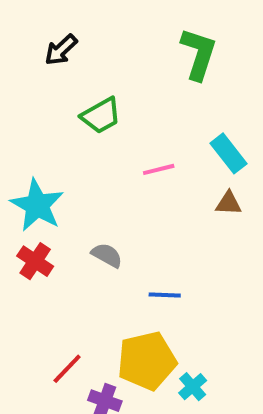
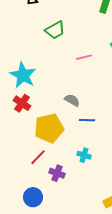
gray semicircle: (107, 255) -> (72, 100), moved
yellow pentagon: (147, 361) -> (49, 128), moved
cyan cross: (193, 387) -> (84, 155), moved, turned -32

